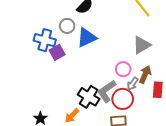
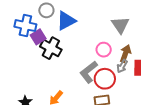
gray triangle: (142, 45) -> (120, 25), turned -30
gray arrow: (133, 84) -> (122, 66), moved
black cross: (89, 97) -> (51, 48), moved

